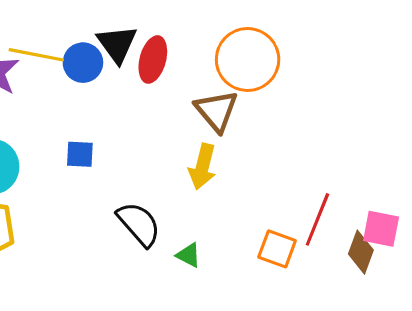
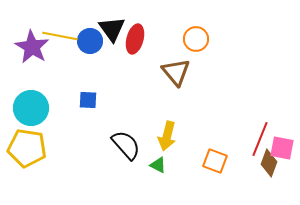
orange circle: (248, 59) -> (196, 39), size x0.6
yellow arrow: (203, 167) -> (167, 136), moved
red line: (317, 219) -> (260, 139), moved

